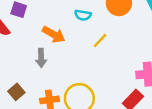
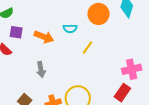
orange arrow: (54, 35) -> (44, 37), moved

